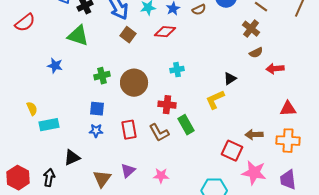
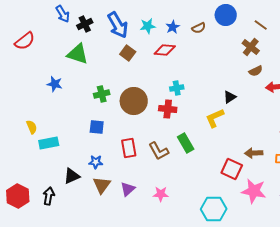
red cross: (167, 105) -> (168, 109), moved
blue star: (96, 131) -> (96, 162), moved
brown triangle: (102, 179) -> (102, 185), moved

